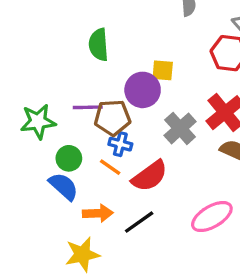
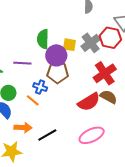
green semicircle: (99, 45) -> (43, 39), moved
brown pentagon: (112, 118) -> (58, 73), moved
gray cross: (180, 128) -> (91, 43), moved
red semicircle: (150, 176) -> (89, 102), moved

